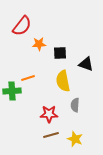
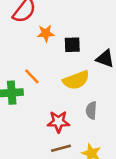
orange line: (28, 78) -> (32, 76), turned 64
yellow semicircle: (63, 81) -> (76, 80), turned -100

